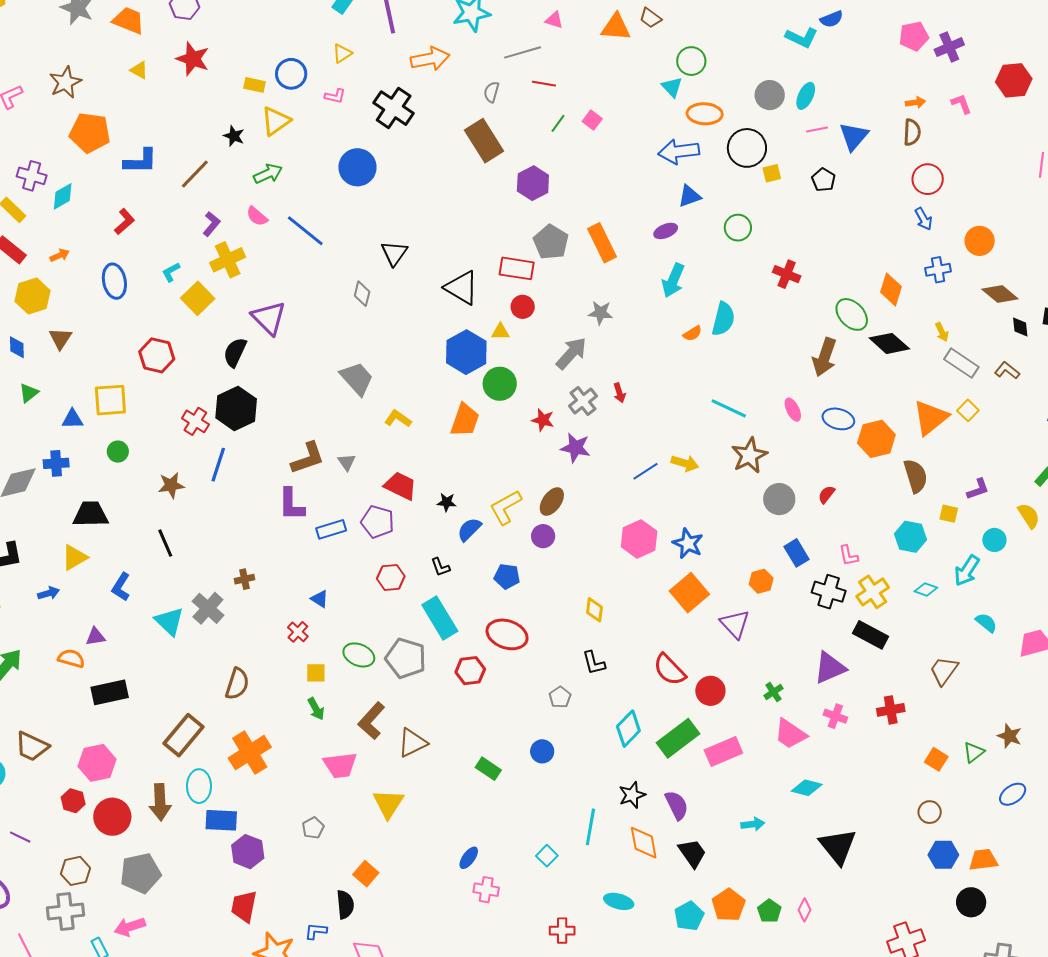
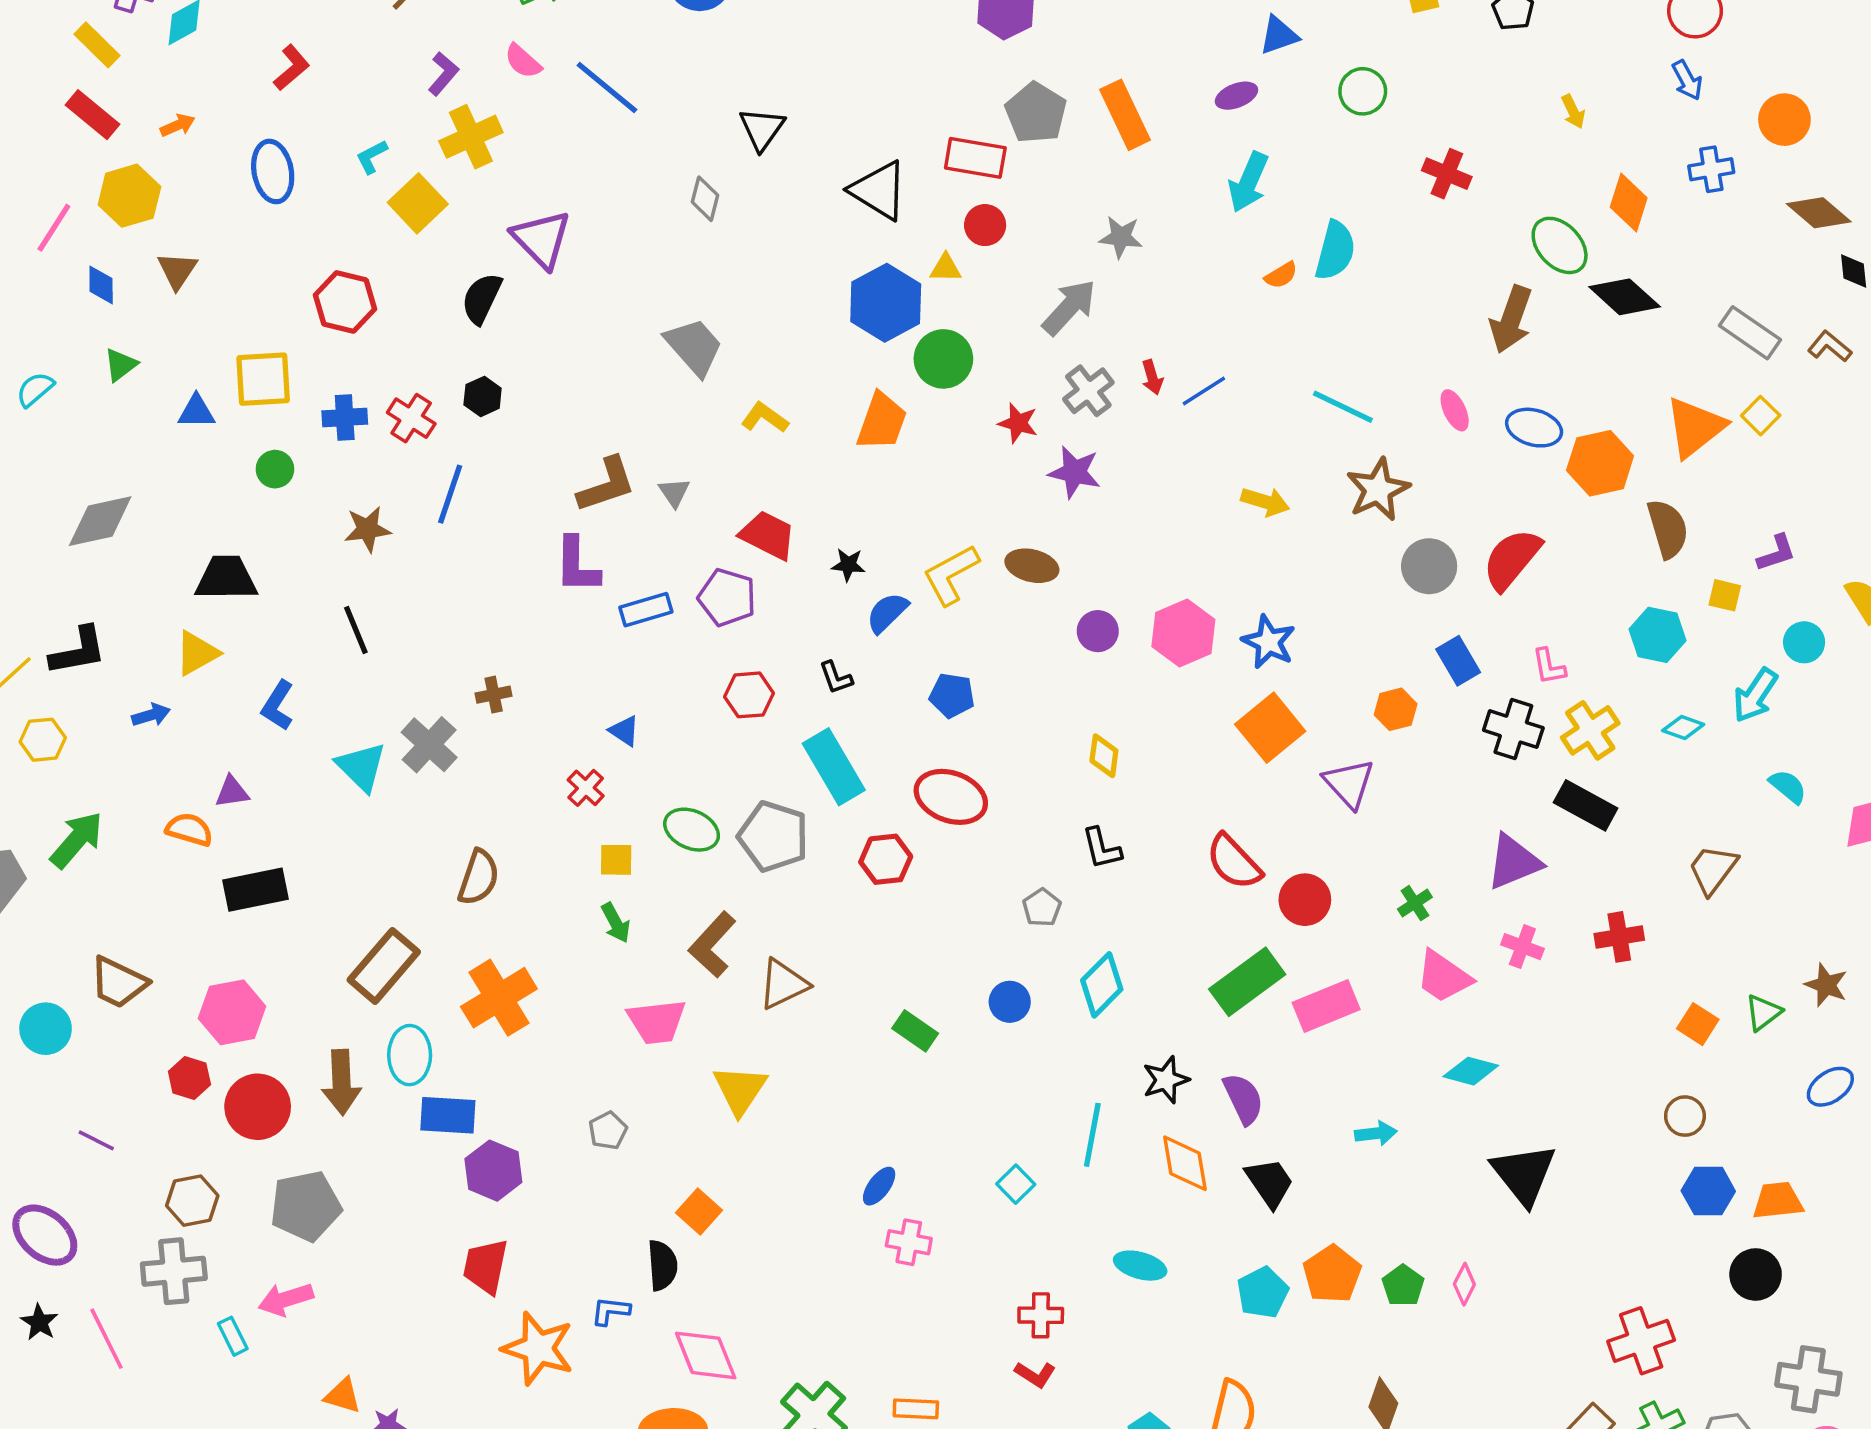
yellow arrow: (942, 332) -> (1573, 112), moved
black hexagon: (236, 408) -> (483, 396), size x0.5
blue cross: (56, 463) -> (345, 417), moved
blue line: (645, 471) -> (1204, 391), moved
red semicircle: (827, 494) -> (1512, 559), size x2.0
brown ellipse: (552, 502) -> (1032, 566), turned 68
purple circle: (543, 536) -> (1098, 631), moved
cyan diamond: (628, 729) -> (1102, 985), moved

